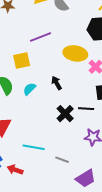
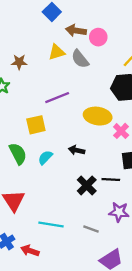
black arrow: (57, 83) -> (77, 150), turned -48
gray line: (62, 160) -> (91, 229), moved

